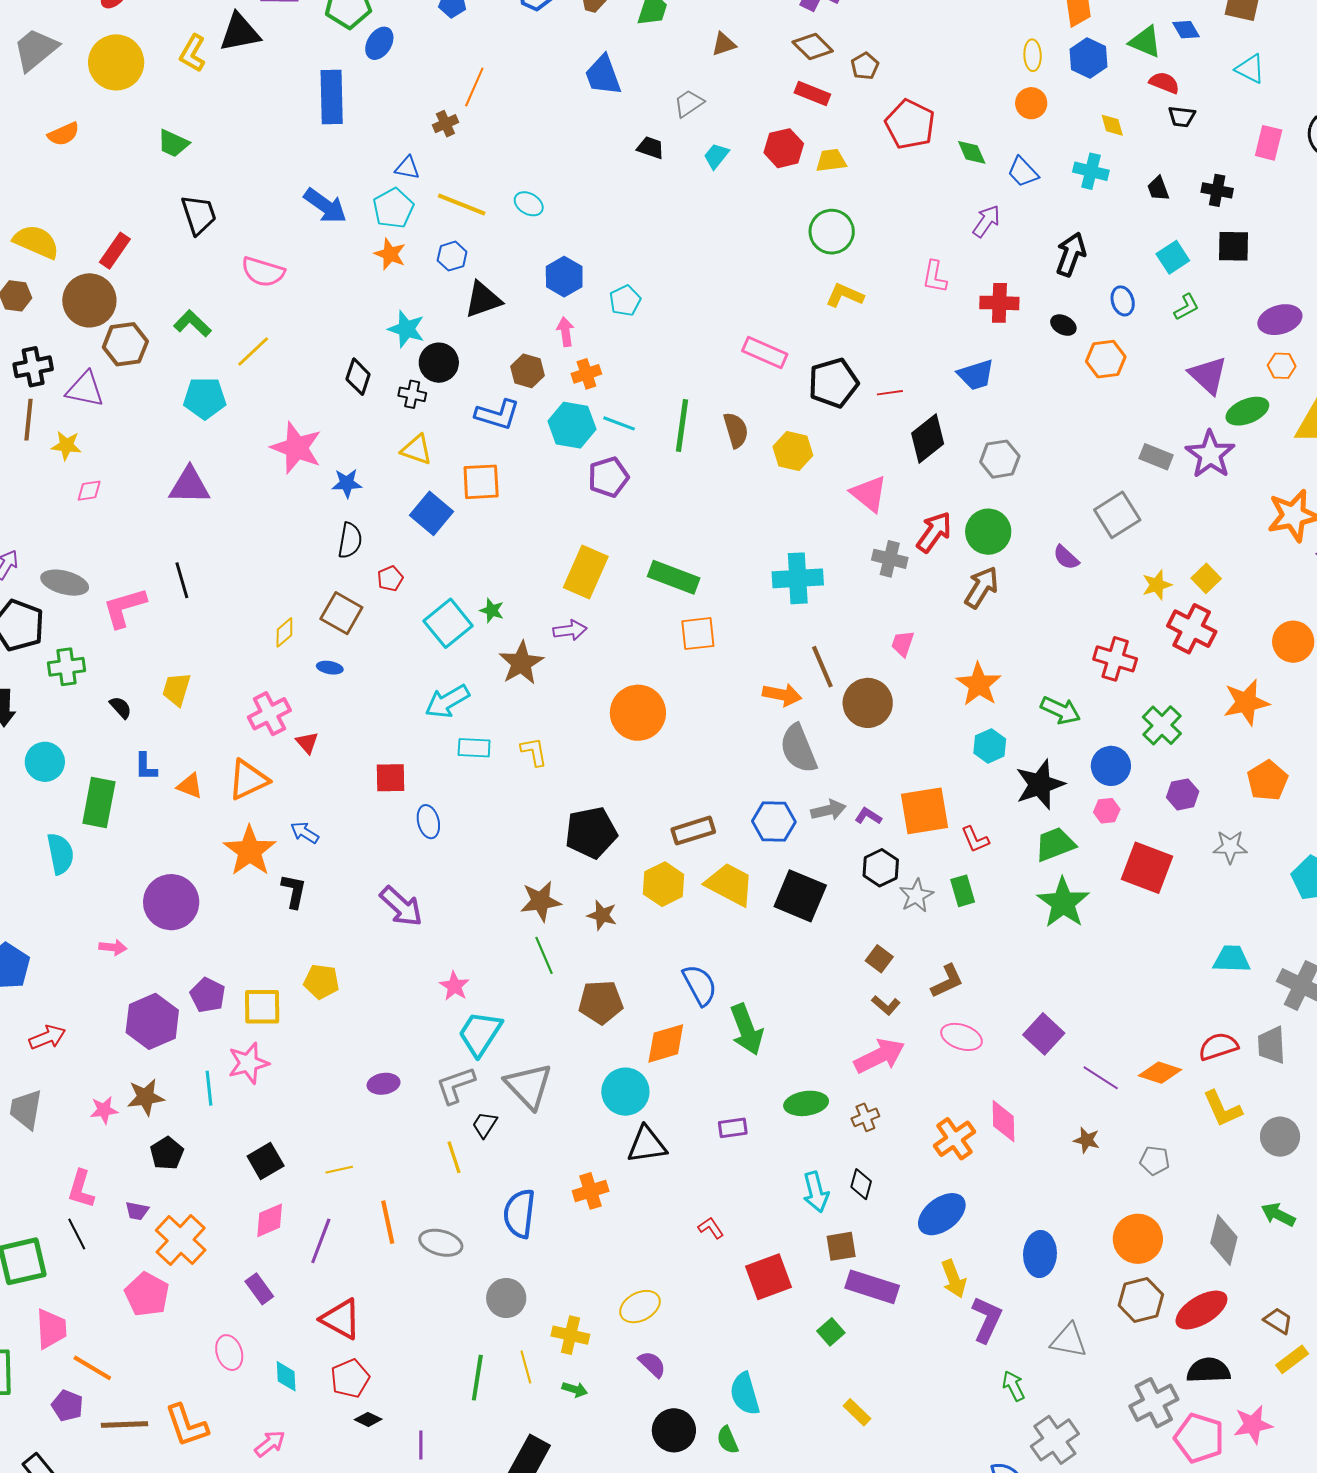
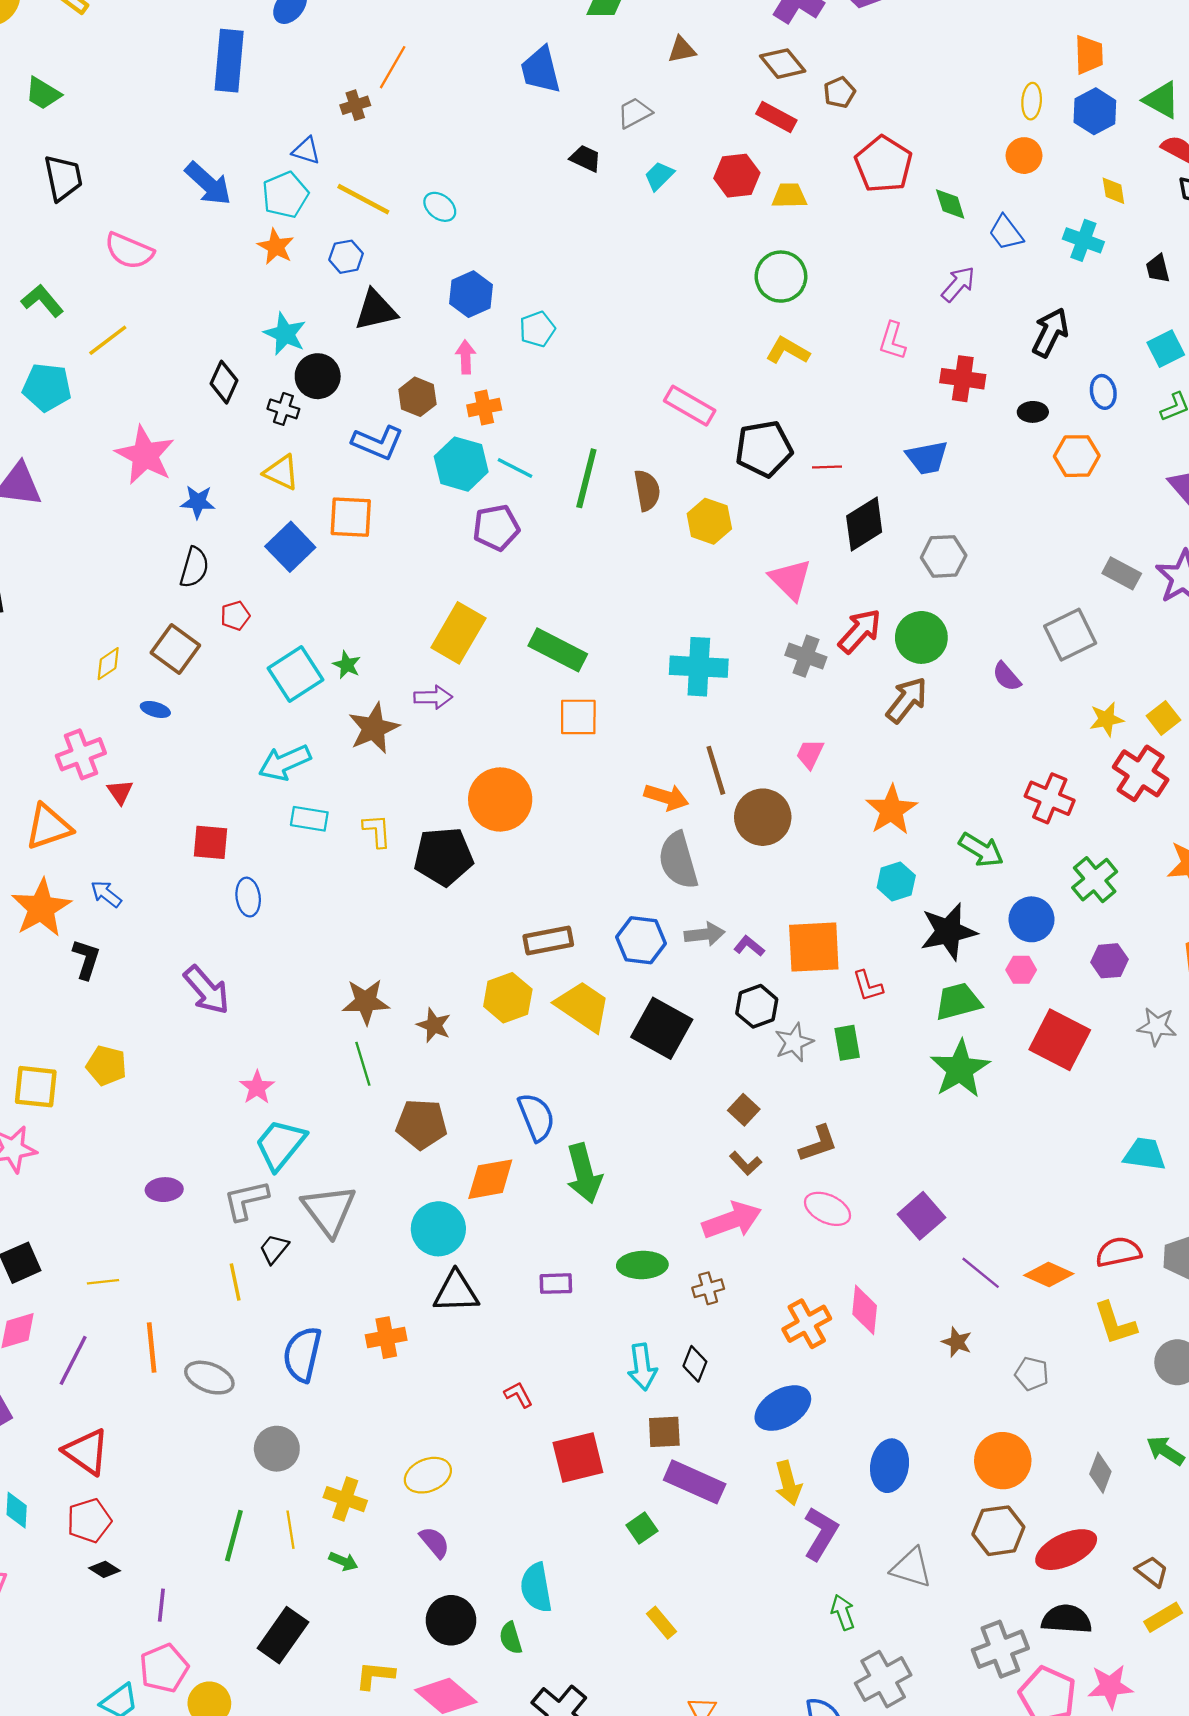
black ellipse: (1063, 325) -> (1033, 412), turned -35
black pentagon: (591, 833) -> (444, 856), moved
gray diamond: (1224, 1240) -> (1100, 1473), size x0.7

